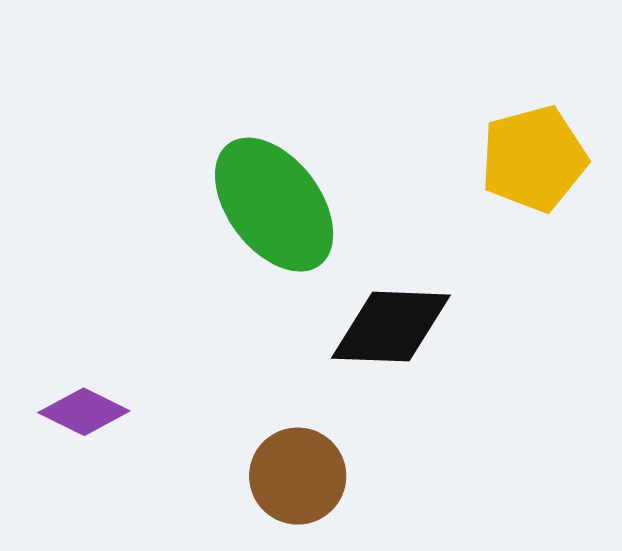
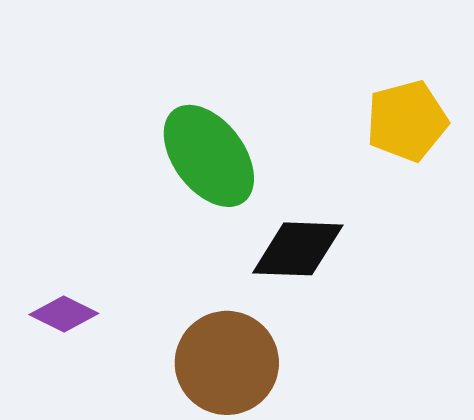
brown circle: (298, 476) -> (227, 363), size x1.4

